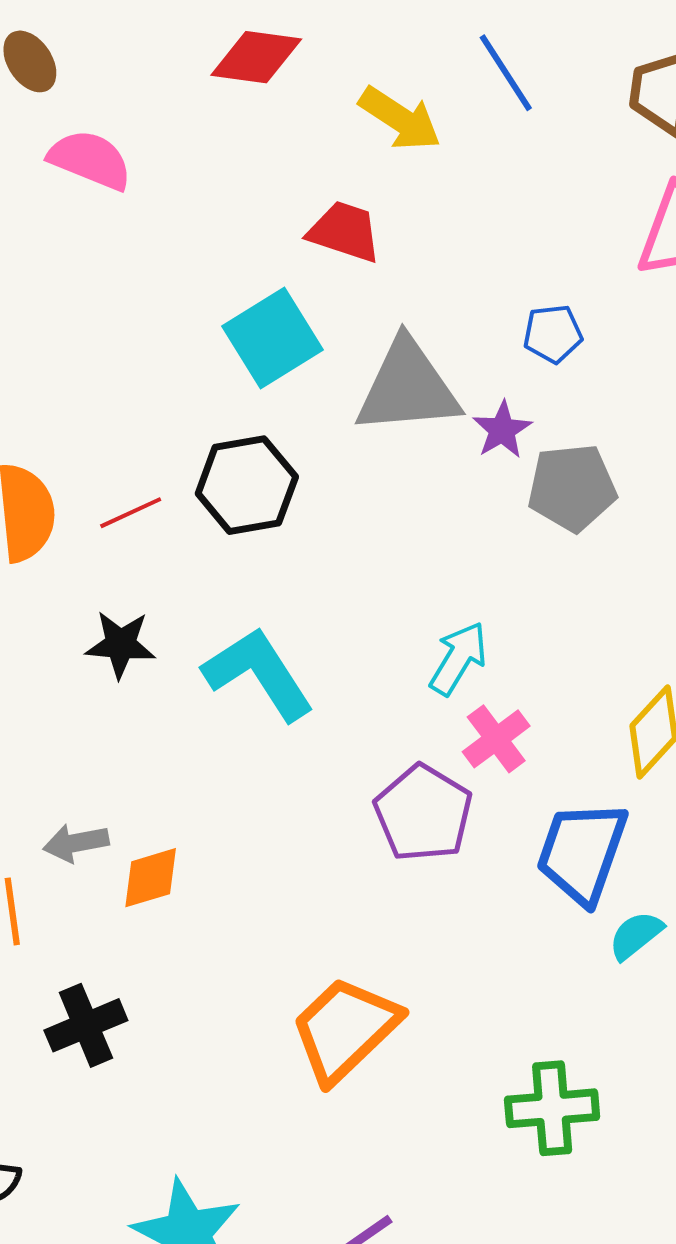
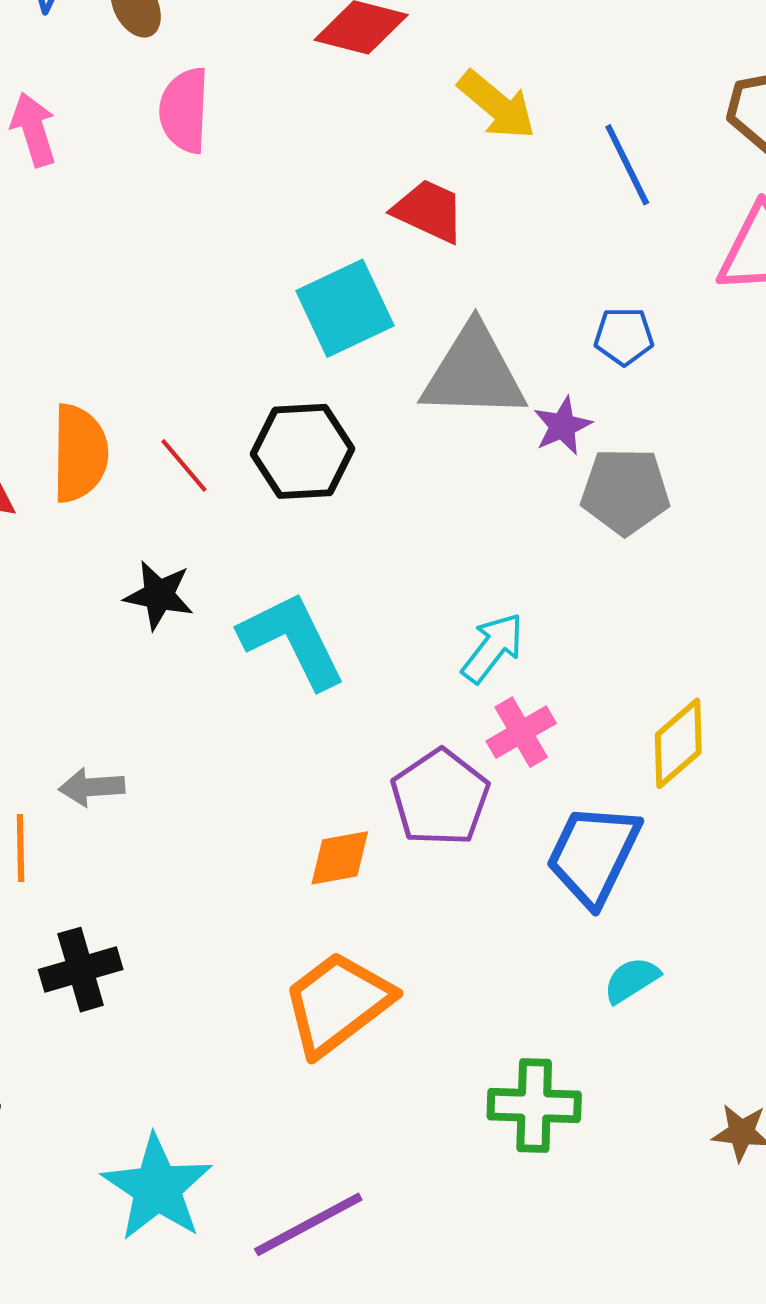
blue line: (506, 73) -> (627, 165), moved
pink semicircle: (90, 160) -> (184, 110), turned -116
red line: (131, 513) -> (184, 465), turned 68
orange diamond: (151, 878) -> (340, 858), moved
cyan semicircle: (636, 935) -> (632, 980), moved

